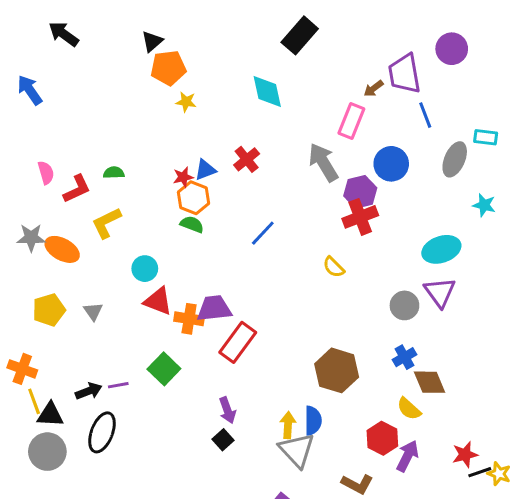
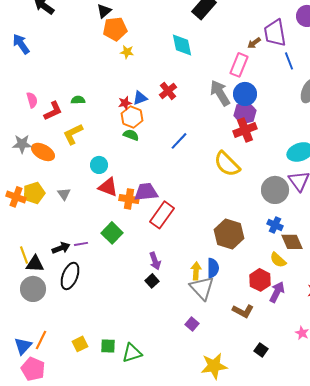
blue circle: (391, 164) -> (245, 94), moved
yellow semicircle: (334, 267) -> (227, 164), size x1.8
gray circle: (404, 305) -> (275, 190), size x1.4
blue cross: (404, 357) -> (275, 225), turned -35
orange cross: (22, 369) -> (16, 197), moved

